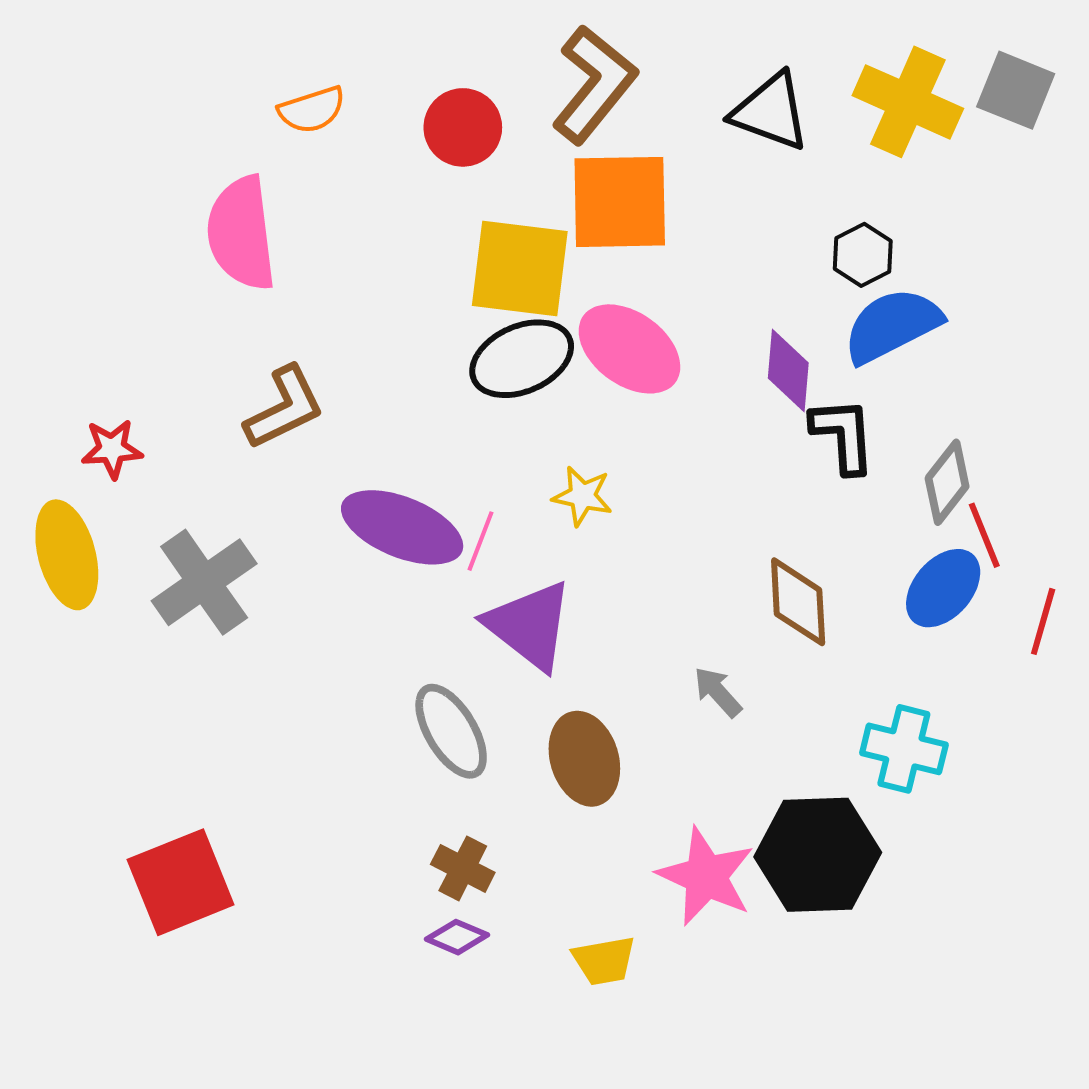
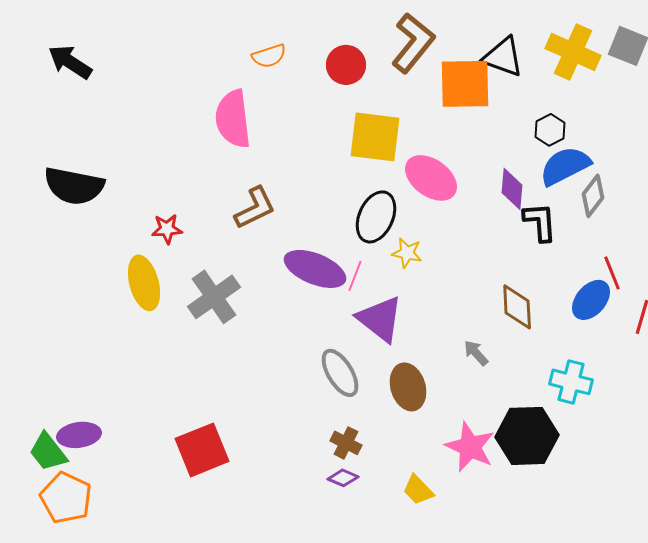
orange square: (620, 202) -> (465, 84), moved
black ellipse: (522, 359) -> (376, 217), moved, turned -42
gray diamond: (947, 482) -> (593, 196), moved
yellow trapezoid: (604, 961) -> (418, 490), turned 56

